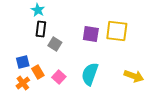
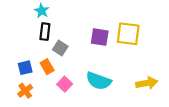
orange rectangle: (38, 72) -> (47, 67), moved
cyan semicircle: (90, 74) -> (99, 81), turned -90
yellow arrow: (134, 76) -> (147, 83), turned -30

